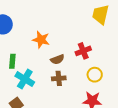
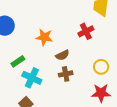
red cross: (83, 51) -> (86, 31), moved
green rectangle: (12, 61) -> (18, 61), turned 56

